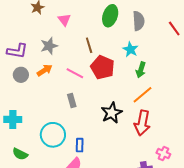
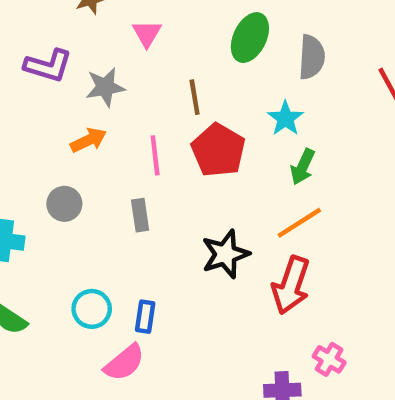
purple L-shape: (17, 51) -> (48, 66), moved
pink line: (75, 73) -> (155, 155), turned 48
gray circle: (21, 75) -> (64, 204), moved
cyan circle: (53, 135) -> (92, 309), moved, size x0.7

